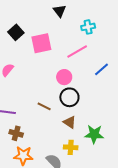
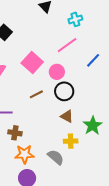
pink square: (41, 43) -> (32, 62), moved, turned -30
brown line: (44, 106) -> (36, 94), moved, turned -48
green star: (94, 134) -> (93, 126), turned -30

